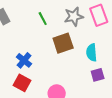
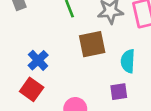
purple square: (98, 75) -> (119, 92), moved

